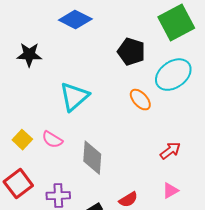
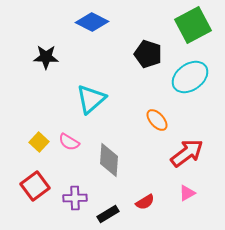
orange ellipse: (140, 100) -> (157, 120), moved
red arrow: (170, 151) -> (187, 153), size x1.6

